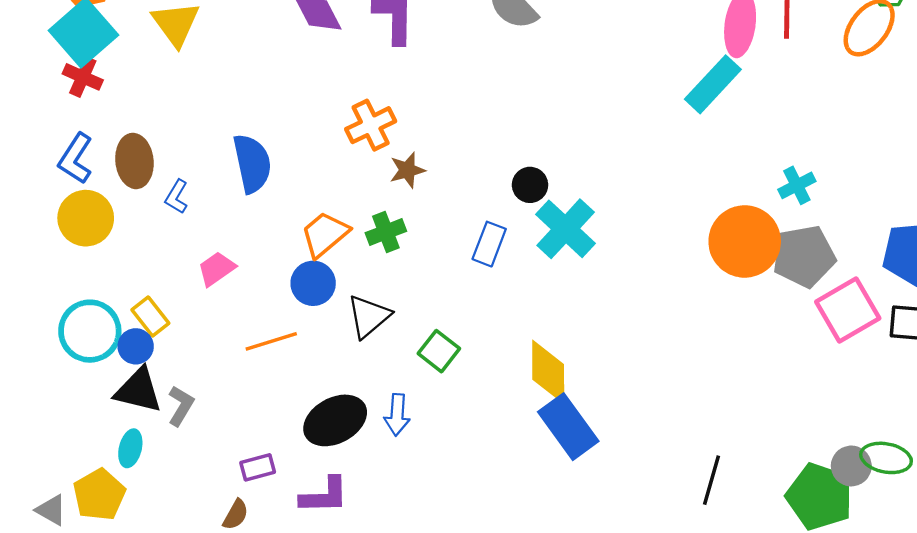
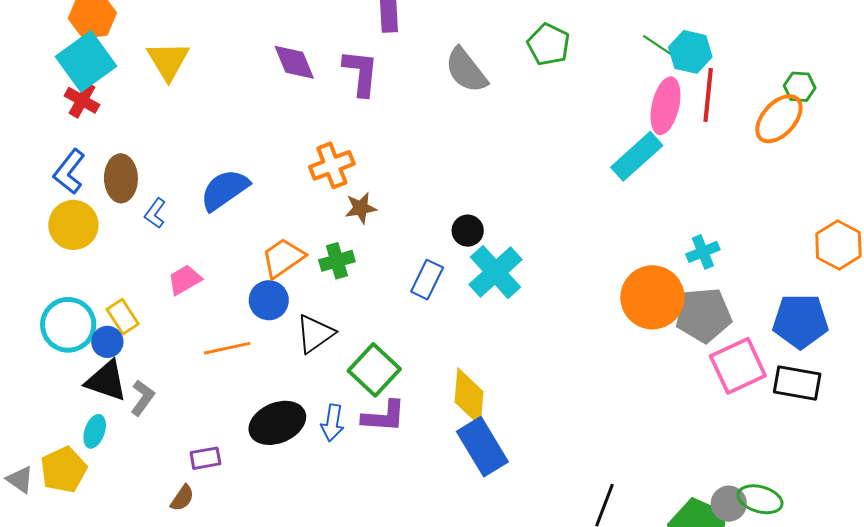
blue semicircle: (252, 163) -> (224, 190), turned -118
green square: (439, 351) -> (374, 370), size x1.4
purple L-shape: (324, 495) -> (384, 416), moved

